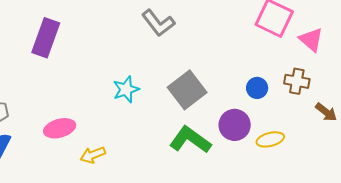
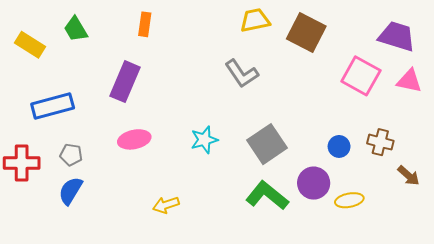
pink triangle: (311, 40) -> (409, 81), moved, turned -32
pink ellipse: (60, 128) -> (134, 139), moved

